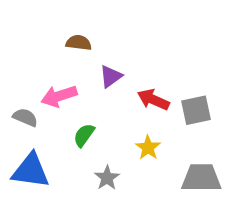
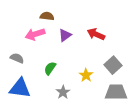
pink arrow: (59, 96) -> (35, 34), moved
red arrow: (153, 100) -> (96, 34), moved
gray square: (196, 110) -> (113, 65), moved, turned -30

